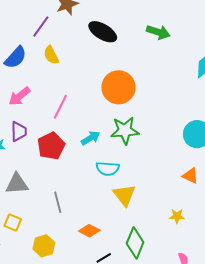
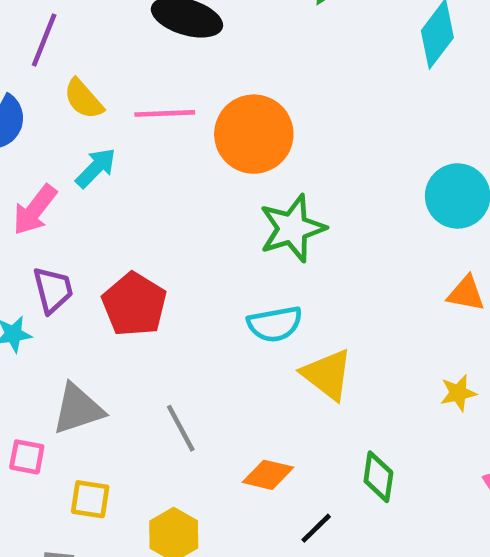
pink line: (60, 107) -> (165, 113), moved, turned 75
cyan arrow: (91, 138) -> (96, 168), moved
green diamond: (135, 243) -> (378, 477), size x0.7

